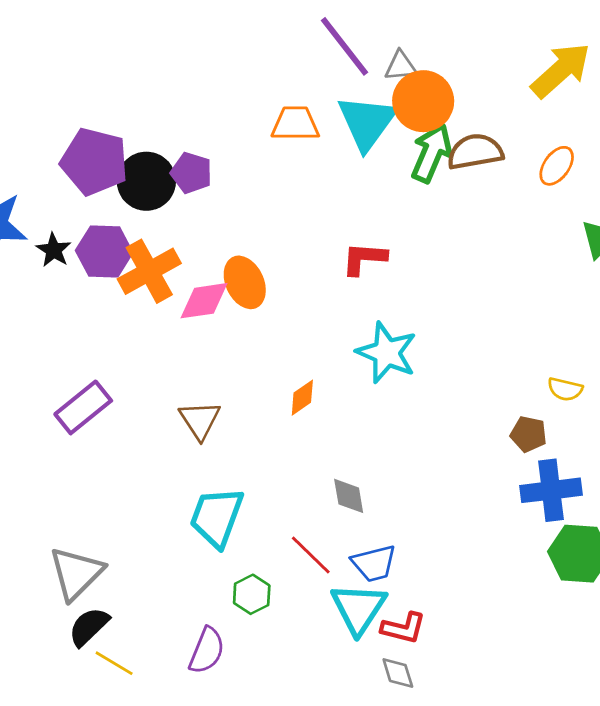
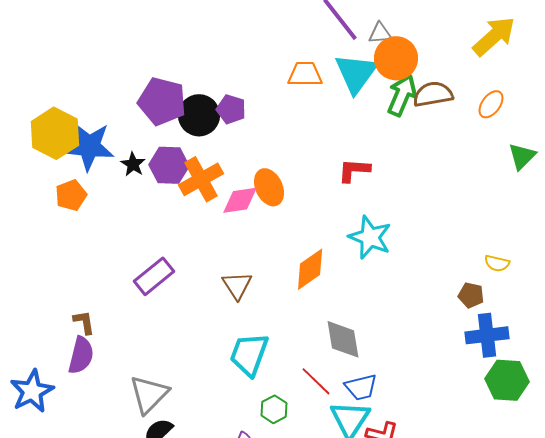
orange diamond: (302, 398) -> (310, 269), size x1.6
gray diamond: (349, 496) -> (343, 339), size x1.5

